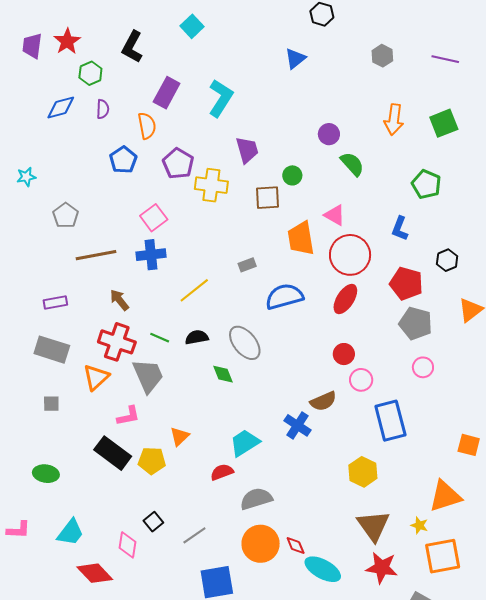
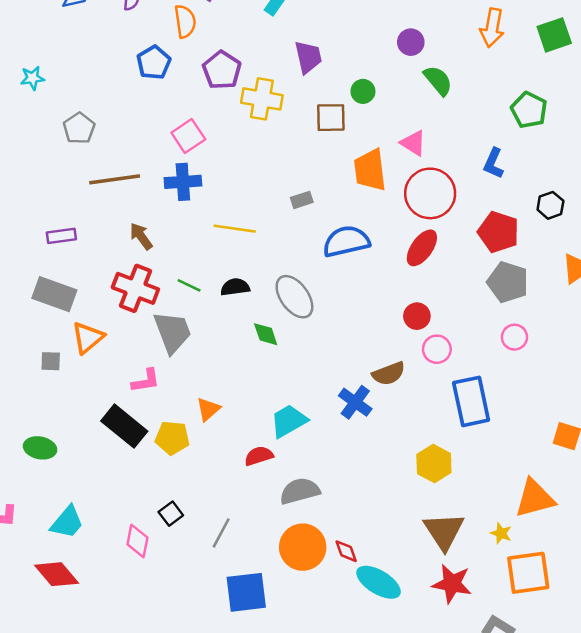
yellow line: (194, 290) -> (235, 229), turned 44
orange triangle: (96, 377) -> (88, 338), moved
gray line: (194, 535) -> (221, 533), turned -30
red diamond: (95, 573) -> (57, 574), moved

